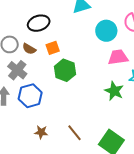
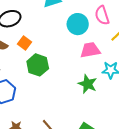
orange square: (53, 48) -> (25, 43), turned -32

